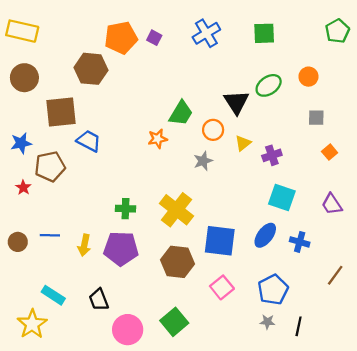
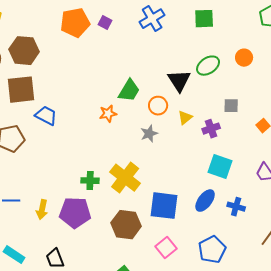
brown hexagon: (91, 69) -> (24, 51), moved
gray square: (316, 118) -> (231, 106), moved
green cross: (125, 209) -> (90, 181), moved

